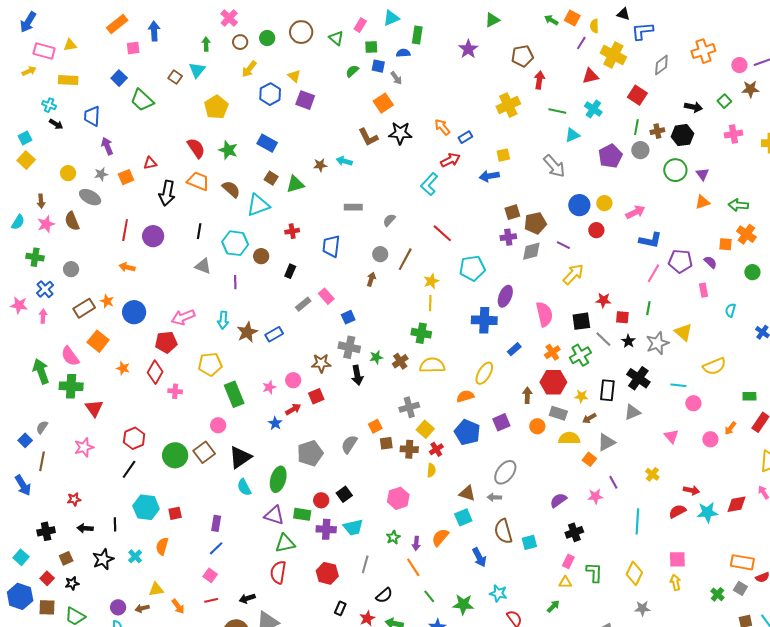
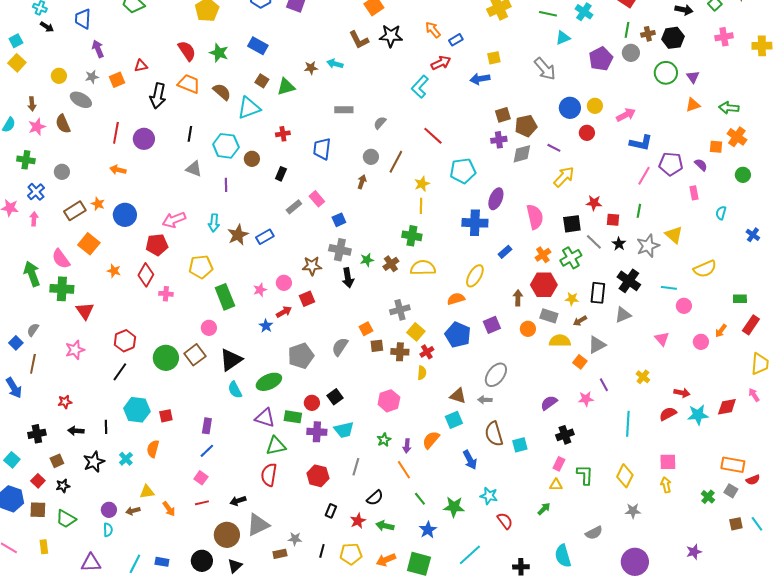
green ellipse: (278, 479) -> (269, 382), turned 50

